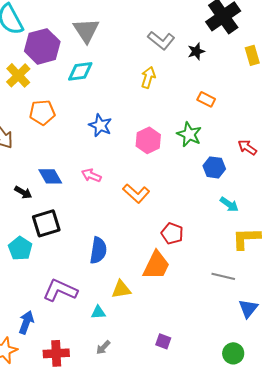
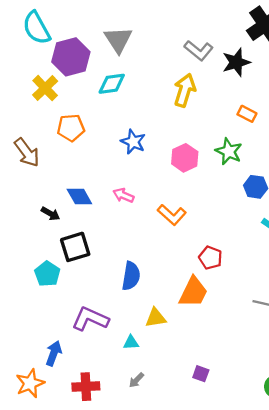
black star: (196, 51) -> (236, 62), size x1.5
yellow arrow: (148, 77) -> (185, 90), size x1.4

